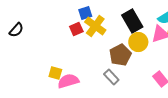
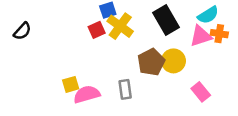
yellow circle: (138, 42) -> (173, 61), moved
yellow square: (55, 73) -> (71, 84), turned -32
gray rectangle: (111, 77) -> (125, 89), moved, turned 35

